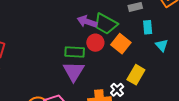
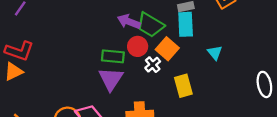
cyan rectangle: (148, 27) -> (186, 24), moved, size x1.5
yellow rectangle: (136, 75) -> (183, 86), turned -48
white cross: (117, 90) -> (153, 65), moved

